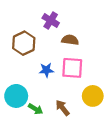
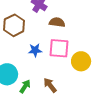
yellow circle: (93, 96) -> (81, 61), moved
green arrow: (36, 109) -> (25, 86), turned -88

